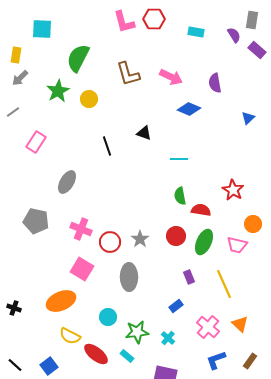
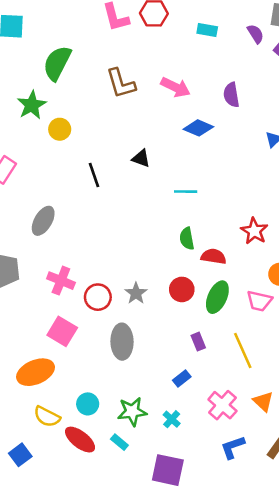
yellow circle: (89, 99) -> (60, 129), moved
cyan circle: (108, 317) -> (88, 404), moved

